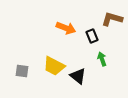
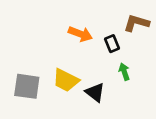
gray square: (22, 71) -> (27, 86), size x1.6

